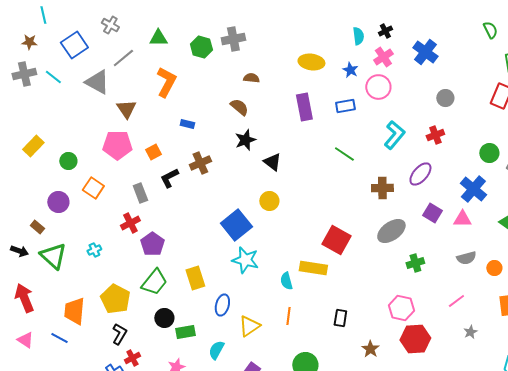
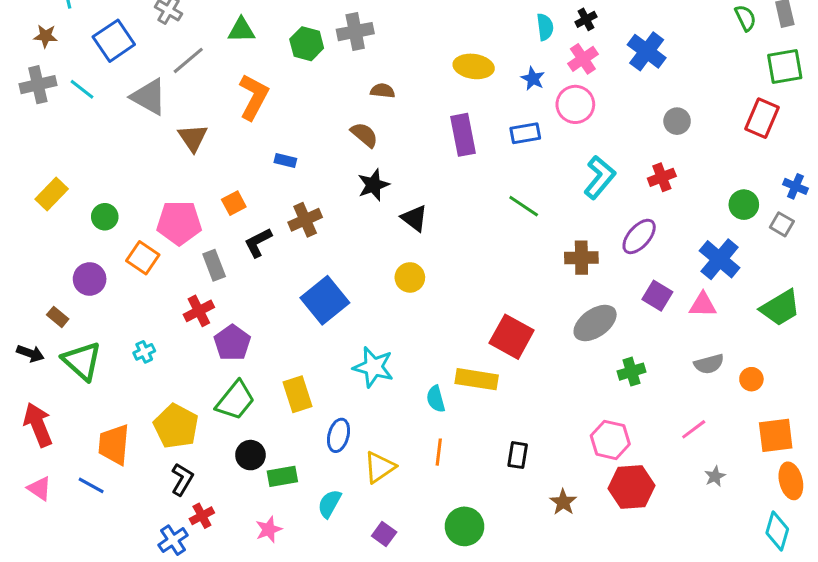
pink pentagon: (117, 145) -> (179, 223), moved
blue square: (236, 225) -> (325, 300), moved

